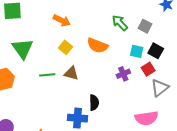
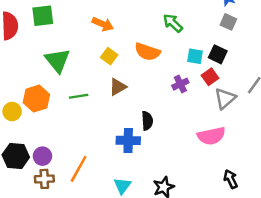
gray square: (145, 26) -> (228, 22), moved
brown triangle: (71, 73) -> (118, 87), turned -42
green line: (47, 75) -> (79, 96), moved

